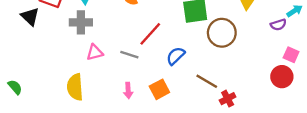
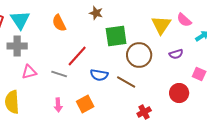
purple semicircle: (278, 25) -> (176, 54), moved
blue semicircle: (176, 56) -> (99, 75), turned -126
red circle: (282, 77) -> (179, 93), moved
brown line: (207, 81) -> (126, 82), moved

